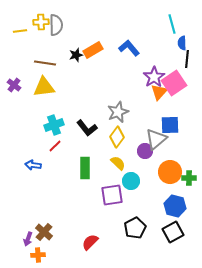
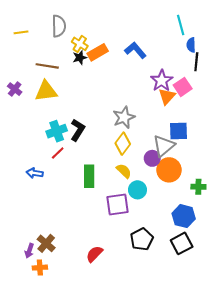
yellow cross: (41, 22) -> (80, 44), moved, turned 35
pink square: (174, 83) -> (183, 87), size x0.7
black L-shape: (87, 128) -> (78, 130), moved, turned -110
orange circle: (170, 172) -> (169, 170), moved

